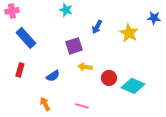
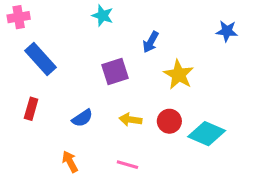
blue star: (154, 18) -> (227, 31), moved
yellow star: (129, 33) -> (179, 75), moved
yellow arrow: (85, 67) -> (131, 120), moved

